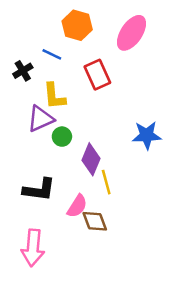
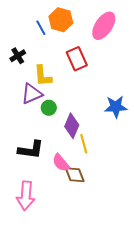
blue line: (52, 54) -> (41, 28), moved, turned 35
pink semicircle: (77, 206) -> (61, 163), turned 108

